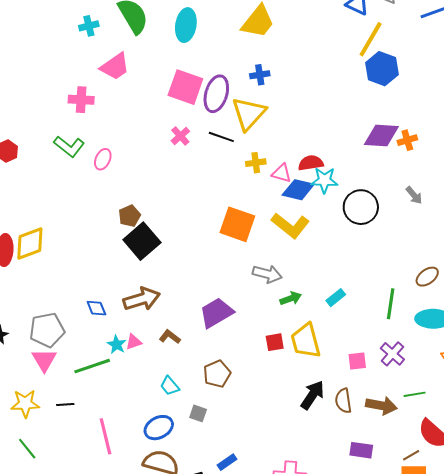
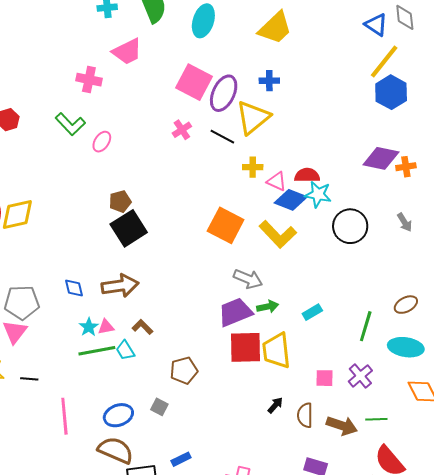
purple trapezoid: (216, 313) -> (235, 312), moved
red square: (275, 342) -> (245, 347), size x1.8
green line: (92, 366) -> (97, 351), moved
cyan trapezoid: (170, 386) -> (125, 350), moved
black arrow: (313, 395) -> (275, 405), size x0.6

